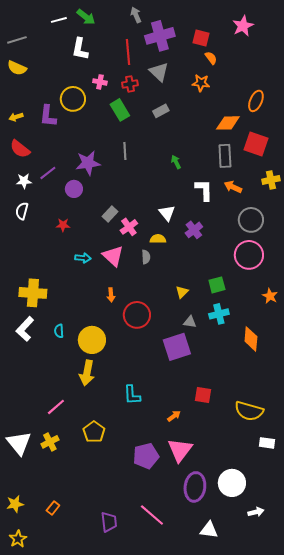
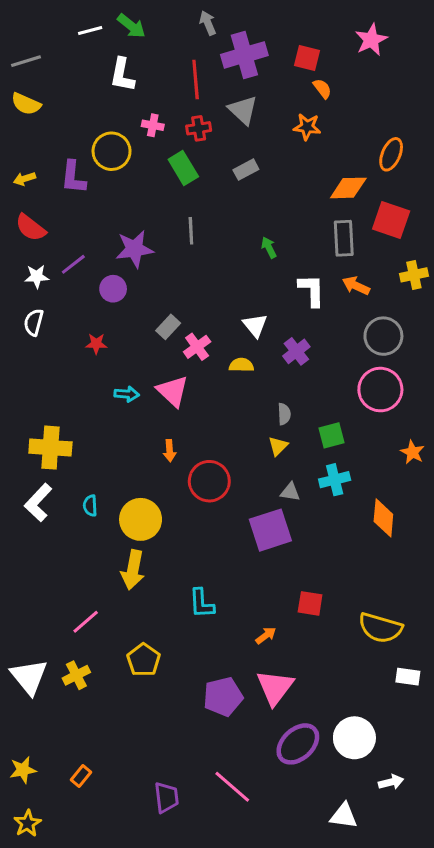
gray semicircle: (146, 257) -> (284, 414), moved
purple ellipse: (195, 487) -> (298, 744), turned 40
white triangle: (209, 530) -> (344, 816), moved

